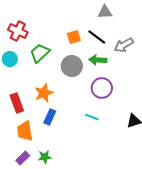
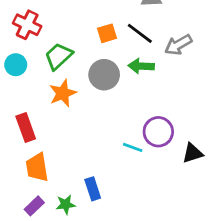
purple circle: (102, 88) -> (158, 132), moved
orange star: (44, 93) -> (63, 93), moved
blue rectangle: (50, 117) -> (93, 189), moved, turned -42

